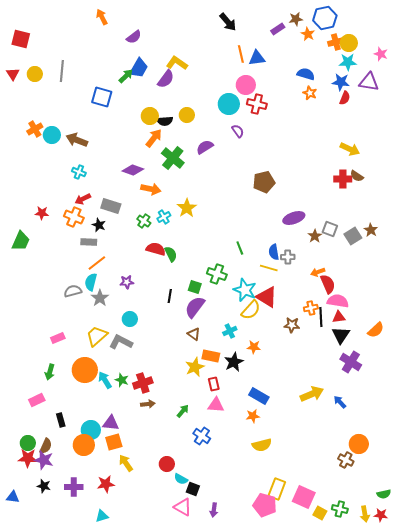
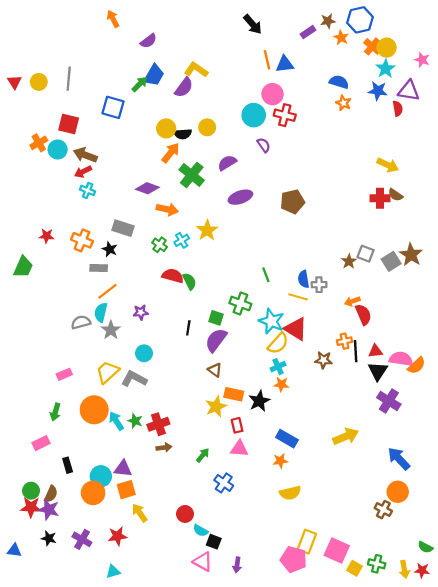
red square: (21, 39) -> (69, 124), moved
orange cross: (336, 42) -> (372, 46), turned -35
cyan star: (348, 62) -> (386, 69), turned -30
red semicircle: (345, 98) -> (398, 108), moved, turned -32
red arrow: (83, 199) -> (83, 172), moved
purple ellipse: (294, 218) -> (240, 197), moved
brown star: (371, 230) -> (411, 255), size x1.5
pink semicircle: (338, 301) -> (401, 359), moved
cyan cross: (230, 331) -> (278, 367), moved
blue arrow: (340, 402) -> (399, 459), moved, size x1.6
purple cross: (74, 487) -> (82, 539), turned 30
green semicircle: (384, 494) -> (425, 547), turned 40

